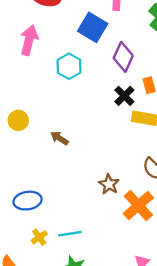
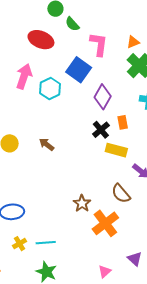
cyan hexagon: (69, 66) -> (50, 89), moved
brown arrow: (59, 138) -> (47, 144), moved

